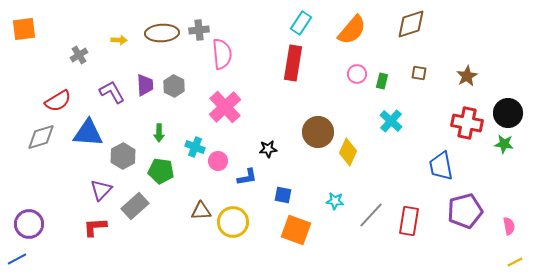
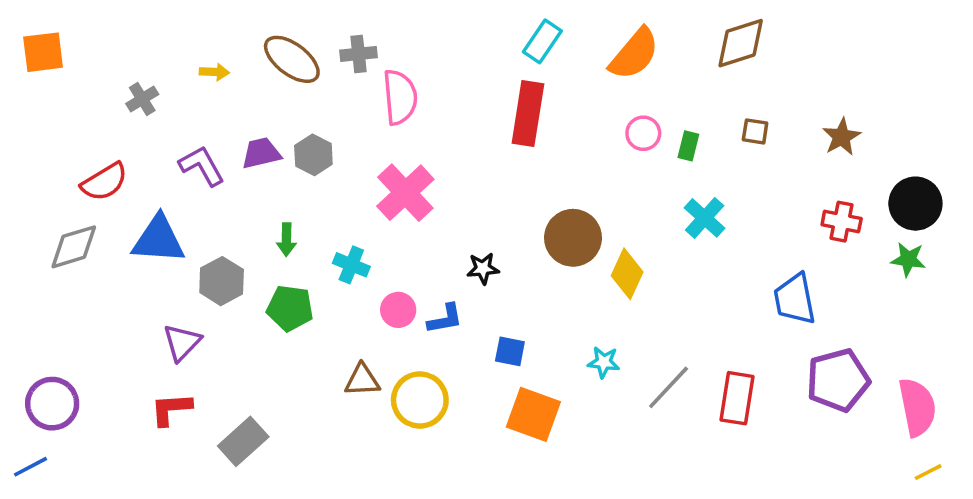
brown ellipse: (162, 33) -> (292, 59), turned 40
purple trapezoid: (145, 85) -> (261, 153), turned -100
red cross: (467, 123) -> (842, 222), size x0.7
pink circle: (218, 161) -> (398, 310), moved
gray rectangle: (135, 206) -> (243, 441), moved
pink semicircle: (509, 226) -> (917, 407), size x1.8

